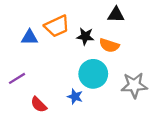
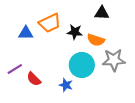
gray star: (134, 85) -> (114, 60), moved
red semicircle: (39, 105) -> (34, 79), moved

